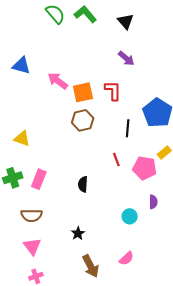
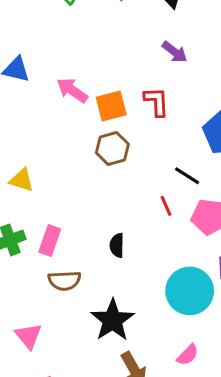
black line: (128, 128) -> (187, 176), moved, turned -60
brown semicircle: (32, 215) -> (64, 281), moved
cyan circle: (130, 216) -> (190, 291), size x2.0
black star: (78, 233) -> (113, 320), size x2.0
pink triangle: (32, 246) -> (28, 336), moved

